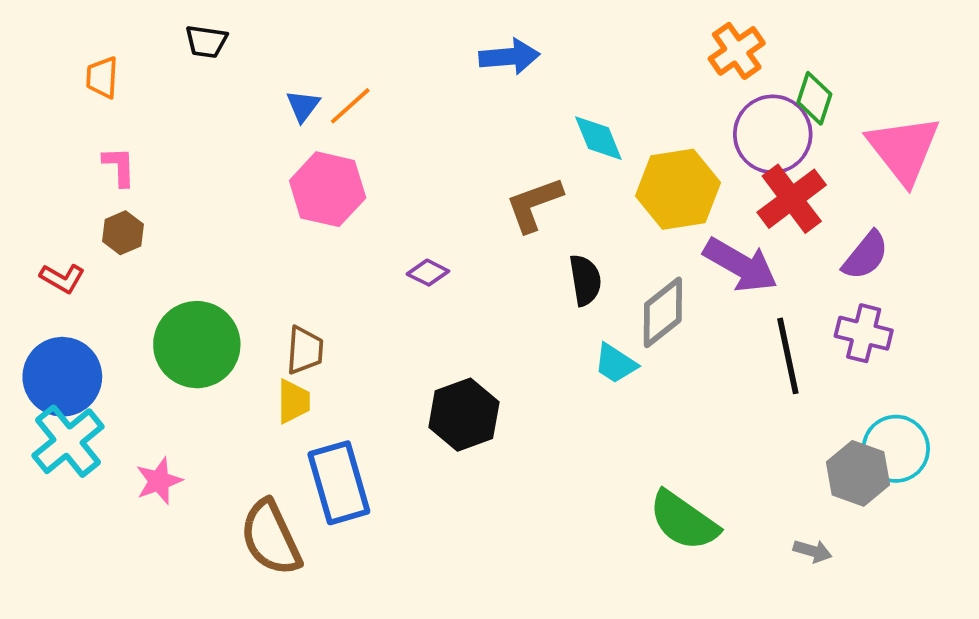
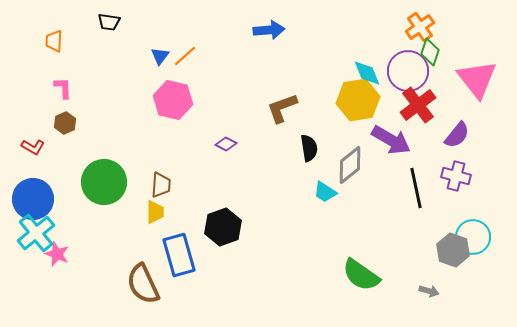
orange cross: (737, 51) -> (420, 27), moved
cyan diamond: (598, 138) -> (367, 73), moved
black hexagon: (464, 415) -> (223, 227), moved
pink star: (159, 481) -> (57, 254), moved, turned -30

